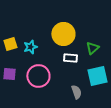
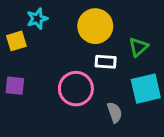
cyan star: (30, 47) -> (37, 19), moved
pink circle: (38, 76) -> (76, 89), moved

